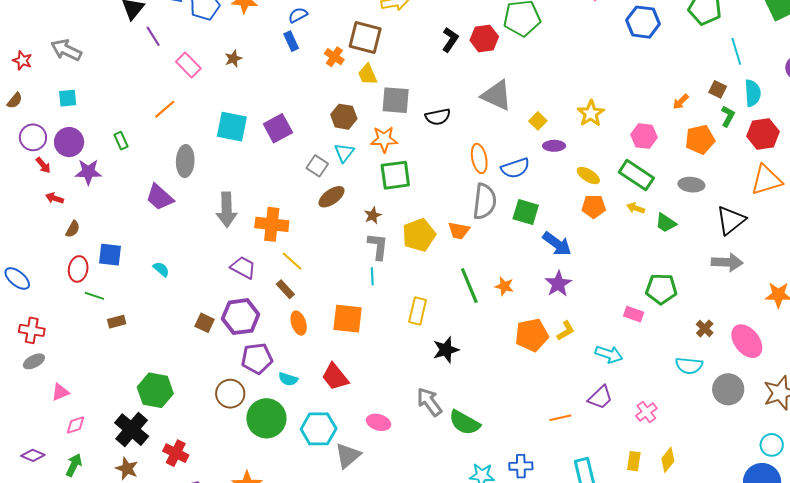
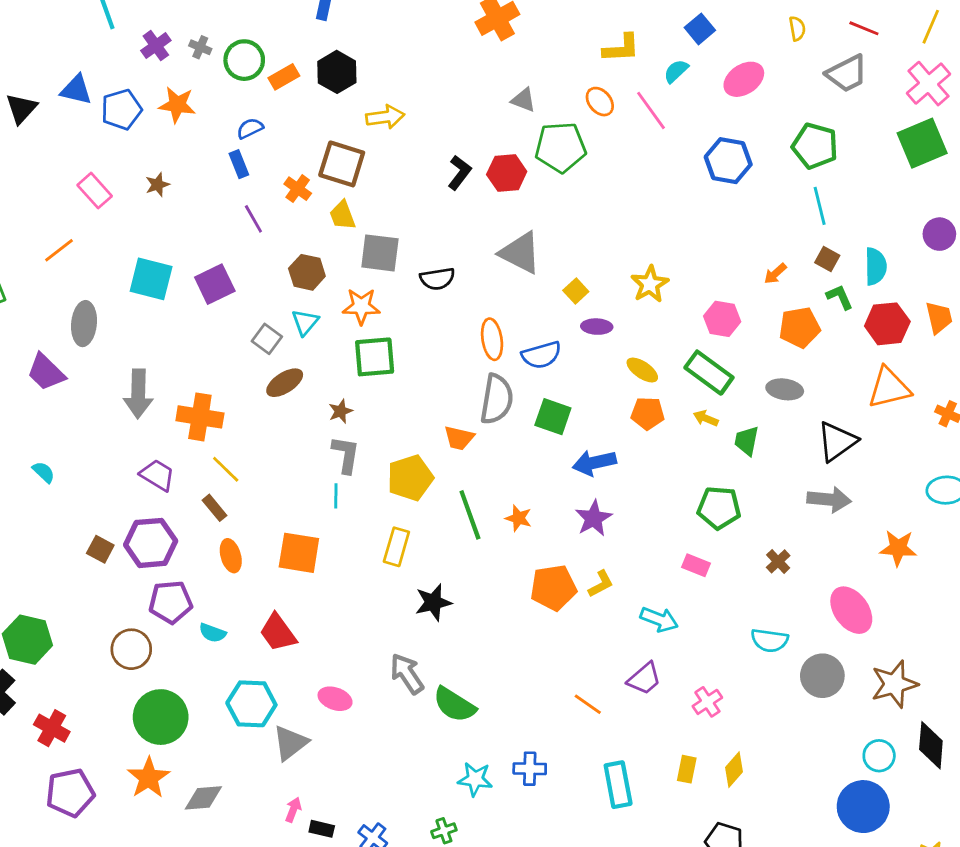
purple line: (153, 36) -> (253, 219), moved
cyan line: (736, 51) -> (820, 206), moved
green L-shape: (728, 116) -> (840, 297), turned -55
green trapezoid: (666, 223) -> (747, 441), turned 65
yellow pentagon: (419, 235) -> (410, 478), moved
blue arrow: (557, 244) -> (594, 463), turned 128
green pentagon: (661, 289) -> (719, 508), moved
brown cross: (705, 329) -> (778, 561), moved
green circle: (266, 418) -> (161, 717), moved
orange line: (560, 418) -> (588, 704), turned 45

